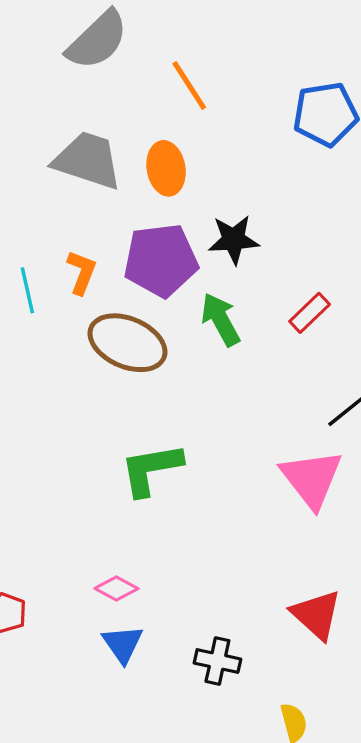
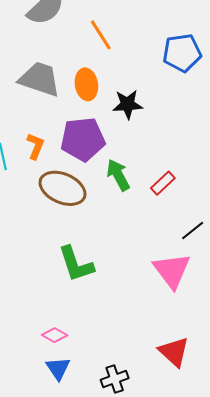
black star: (234, 240) -> (128, 104), moved
red rectangle: (310, 313) -> (163, 183), moved
green L-shape: (151, 469) -> (76, 264), turned -99
black cross: (217, 661) -> (115, 379), turned -32

